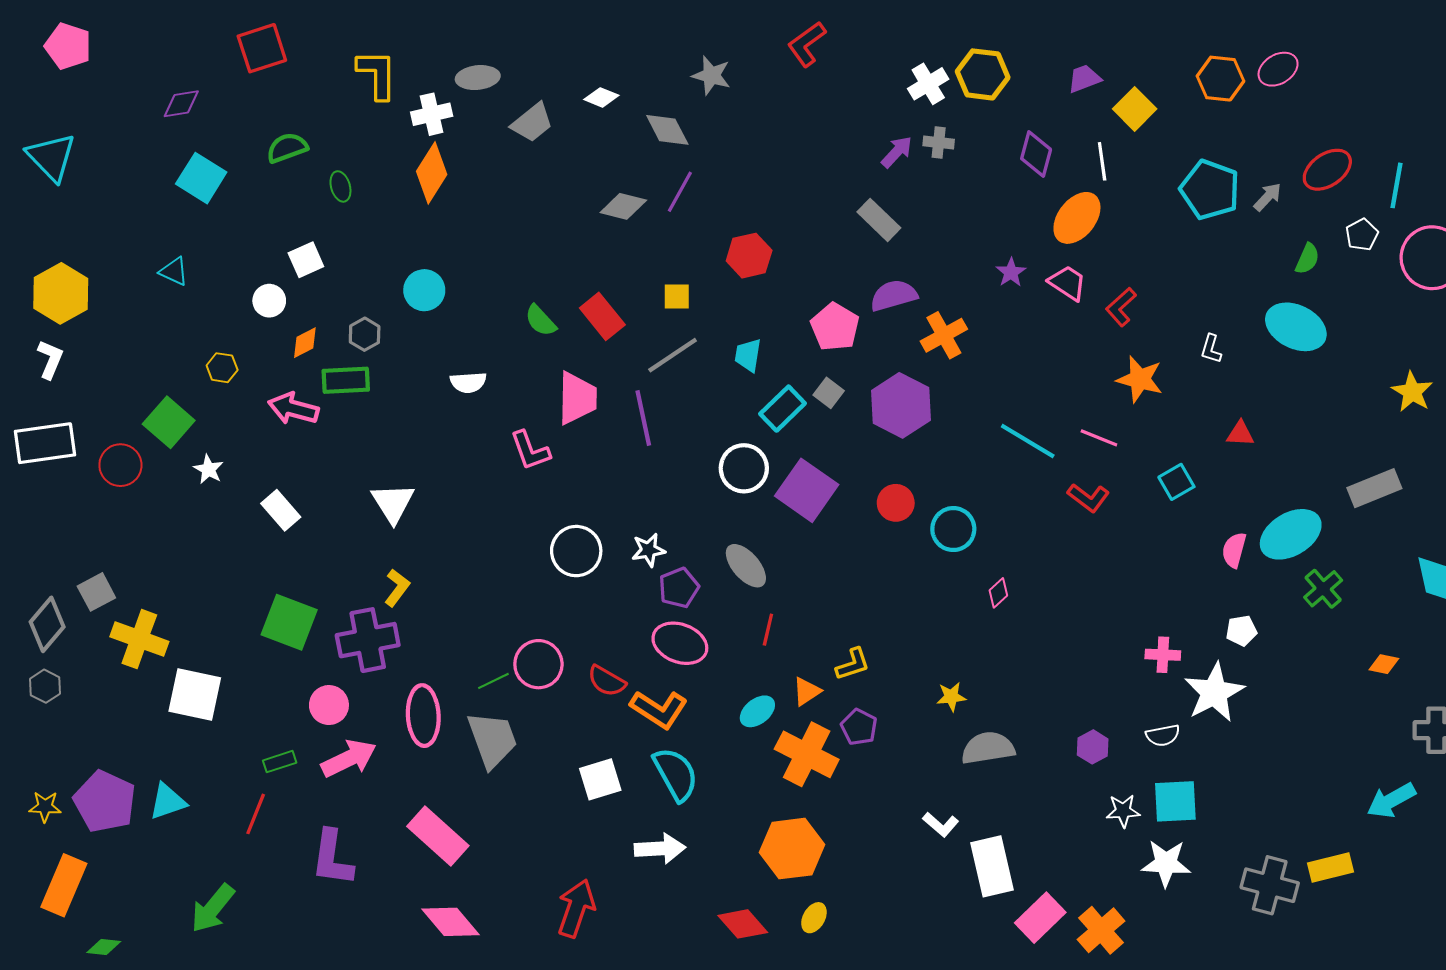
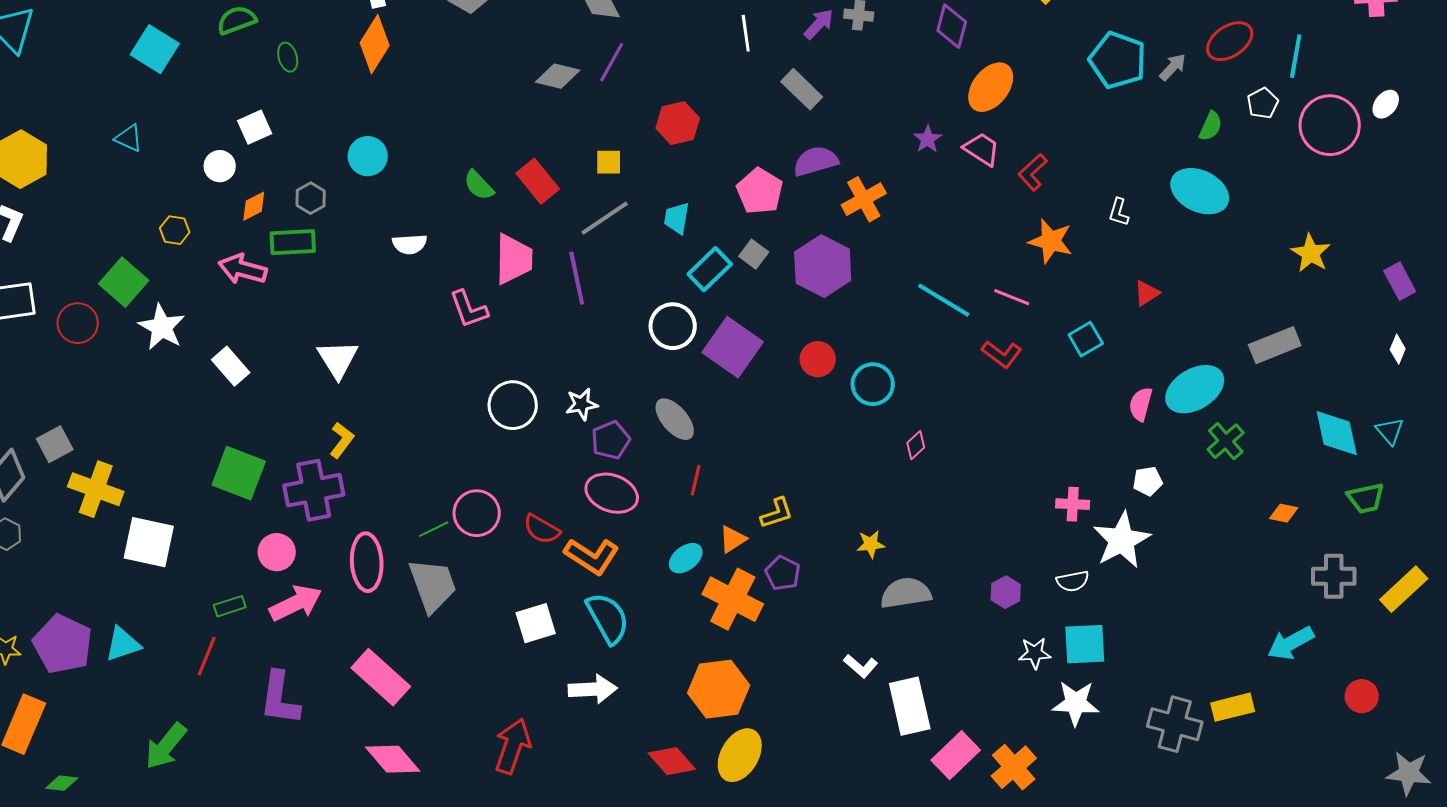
white line: (1102, 161) -> (746, 33), moved
red triangle: (1240, 434) -> (1147, 293), turned -36
white star: (208, 469) -> (162, 327), size x1.6
yellow ellipse: (814, 918) -> (740, 755), size x1.8

